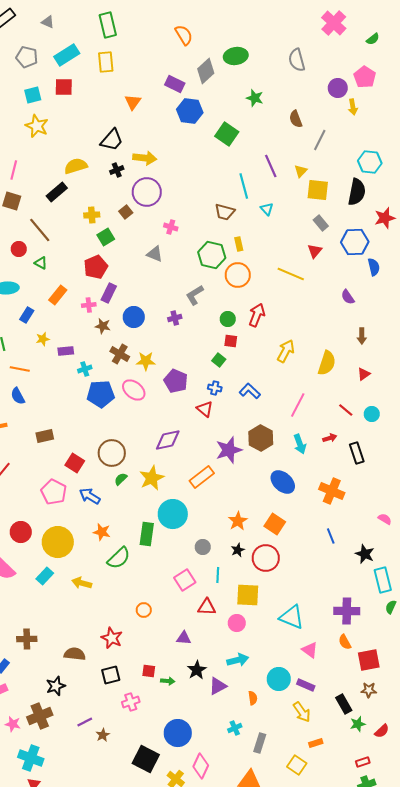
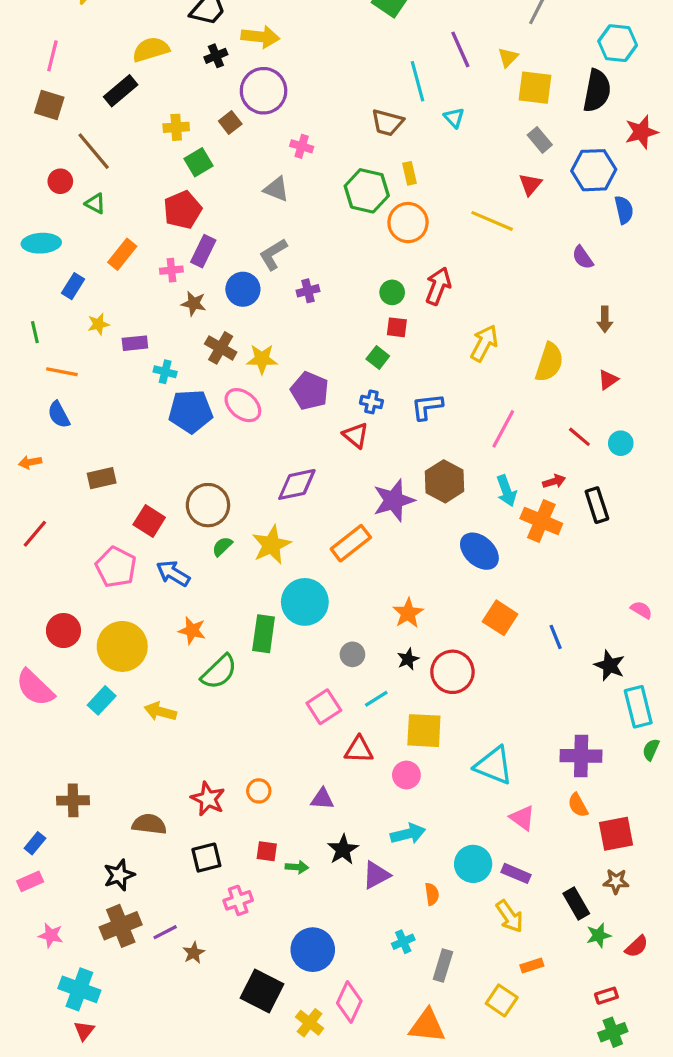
gray L-shape: (195, 295) -> (273, 254), moved
cyan cross: (85, 369) -> (165, 372), turned 32
blue L-shape: (250, 391) -> (427, 407), turned -50
orange cross: (332, 491) -> (541, 521), moved
orange square: (275, 524) -> (500, 618), moved
cyan line: (218, 575) -> (376, 699), turned 56
orange circle: (144, 610) -> (259, 791), moved
brown cross: (40, 716) -> (121, 926), moved

